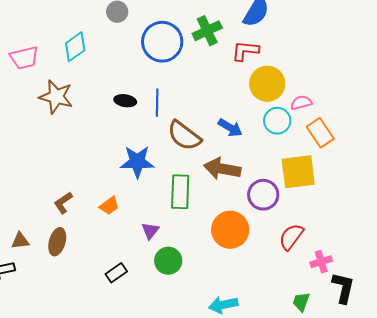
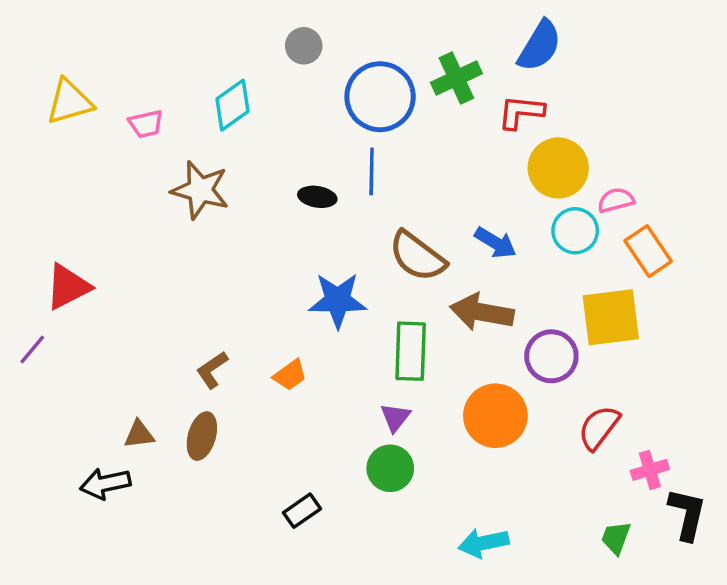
pink trapezoid: (24, 58) -> (146, 124), size x0.7
blue line: (157, 103) -> (372, 171), moved
purple triangle: (150, 231) -> (395, 417), moved
black rectangle: (116, 273) -> (302, 511), moved

